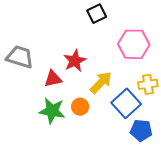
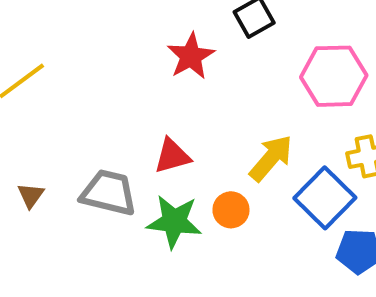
gray trapezoid: (20, 57) -> (109, 193), moved
red star: (75, 61) -> (191, 56), moved

